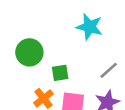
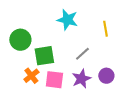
green square: (60, 73) -> (44, 56), size x1.5

